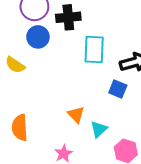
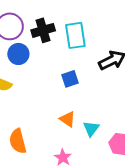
cyan rectangle: (94, 50) -> (75, 35), moved
blue square: (118, 89) -> (70, 79), moved, turned -30

